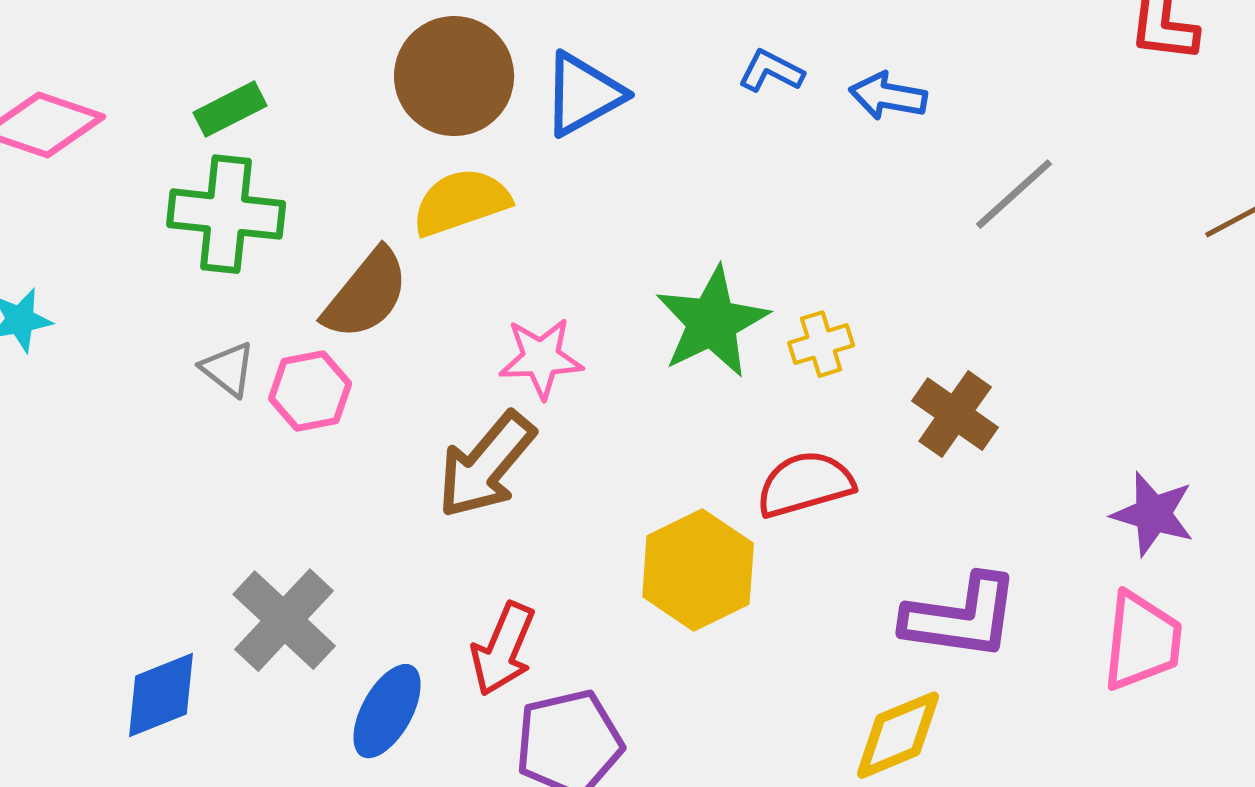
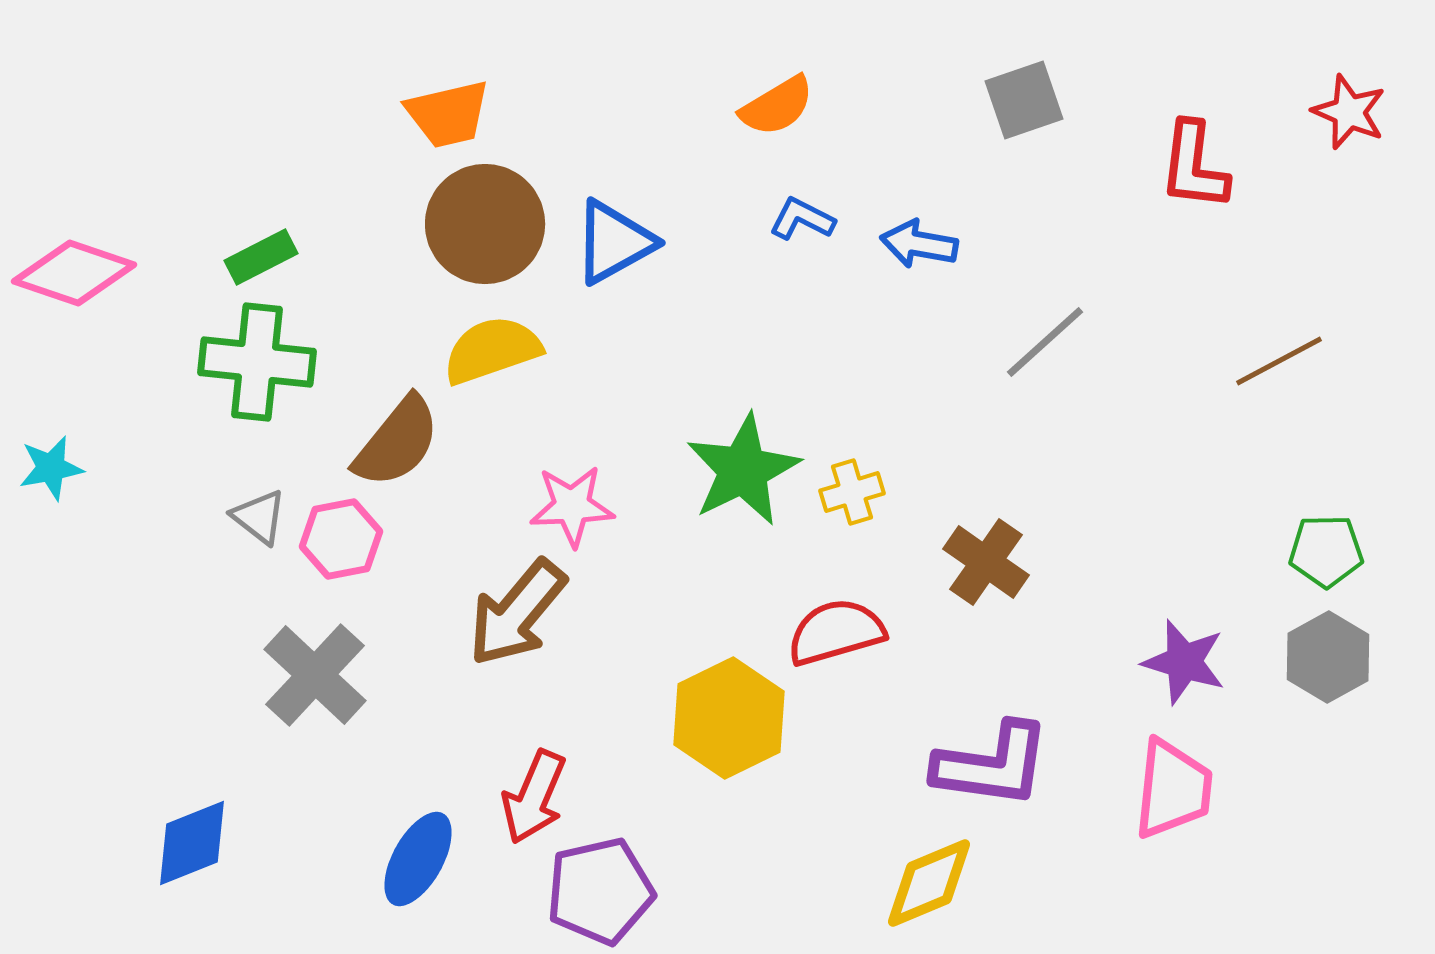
gray cross: (284, 620) -> (315, 675), moved

